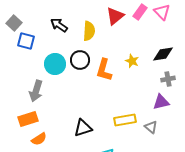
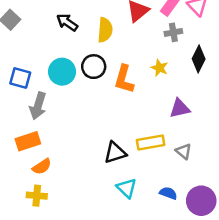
blue square: (26, 41) -> (20, 78), moved
black diamond: (163, 54) -> (199, 59), turned -55
gray cross: (168, 79) -> (173, 32), moved
purple triangle: (161, 102) -> (180, 108), moved
black triangle: (83, 128) -> (115, 153), moved

